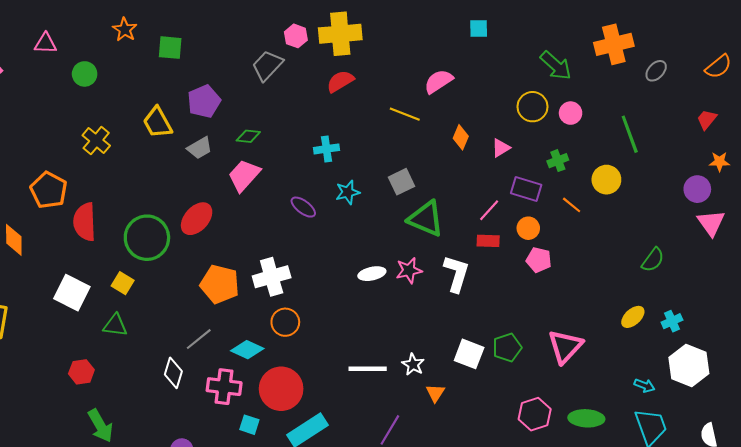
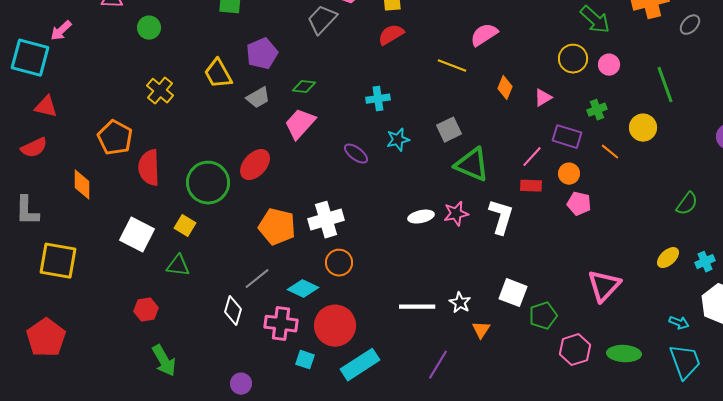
green pentagon: (507, 348) -> (543, 316), moved

